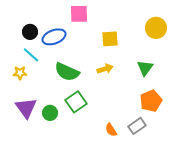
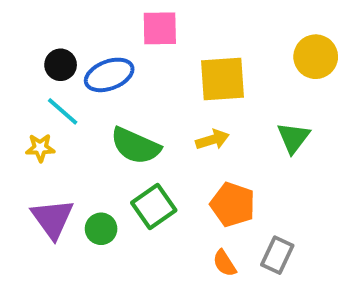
yellow square: (110, 39) -> (223, 79), size x1.4
orange pentagon: (151, 101) -> (233, 205), moved, turned -30
gray rectangle: (137, 126) -> (277, 255), turned -30

